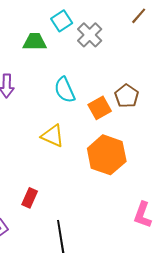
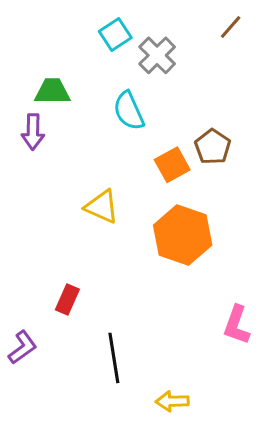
green trapezoid: (35, 42) -> (52, 91), moved
cyan semicircle: (65, 90) -> (129, 111), moved

